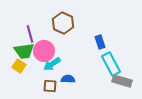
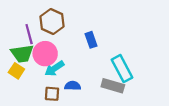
brown hexagon: (63, 23) -> (52, 21), moved
blue rectangle: (100, 42) -> (91, 40), moved
gray rectangle: (122, 81) -> (113, 86), moved

